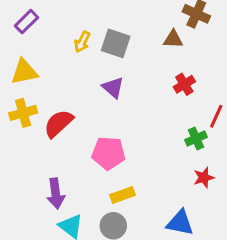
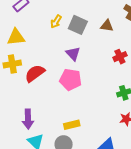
brown triangle: (173, 39) -> (107, 26), moved
pink pentagon: (108, 153) -> (70, 80), moved

